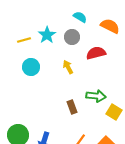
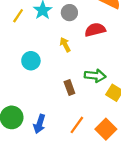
yellow line: (24, 40) -> (18, 16), turned -40
cyan circle: (31, 67) -> (31, 61), moved

